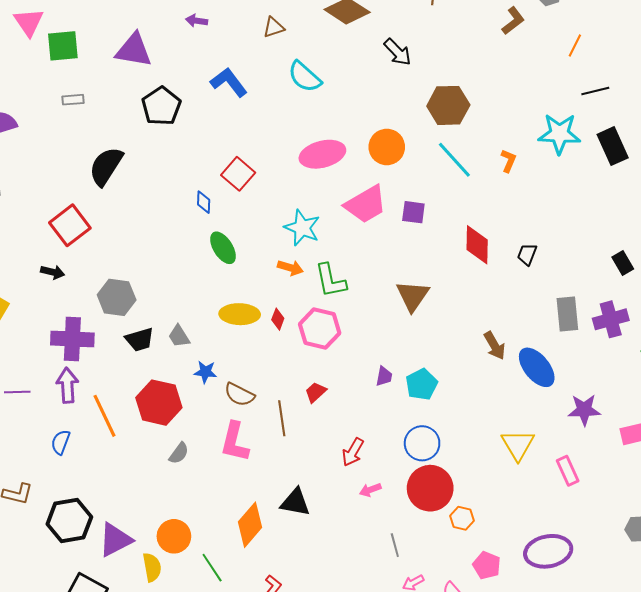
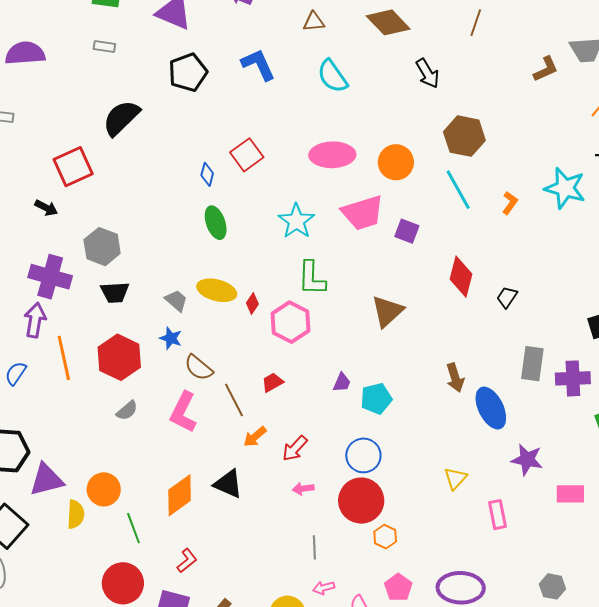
orange arrow: (290, 268) -> (255, 437), moved, turned 110
gray trapezoid: (179, 336) -> (176, 301), moved, turned 150
brown line: (282, 418) -> (234, 400), turned -32
yellow triangle: (518, 445) -> (455, 478), size x0.7

